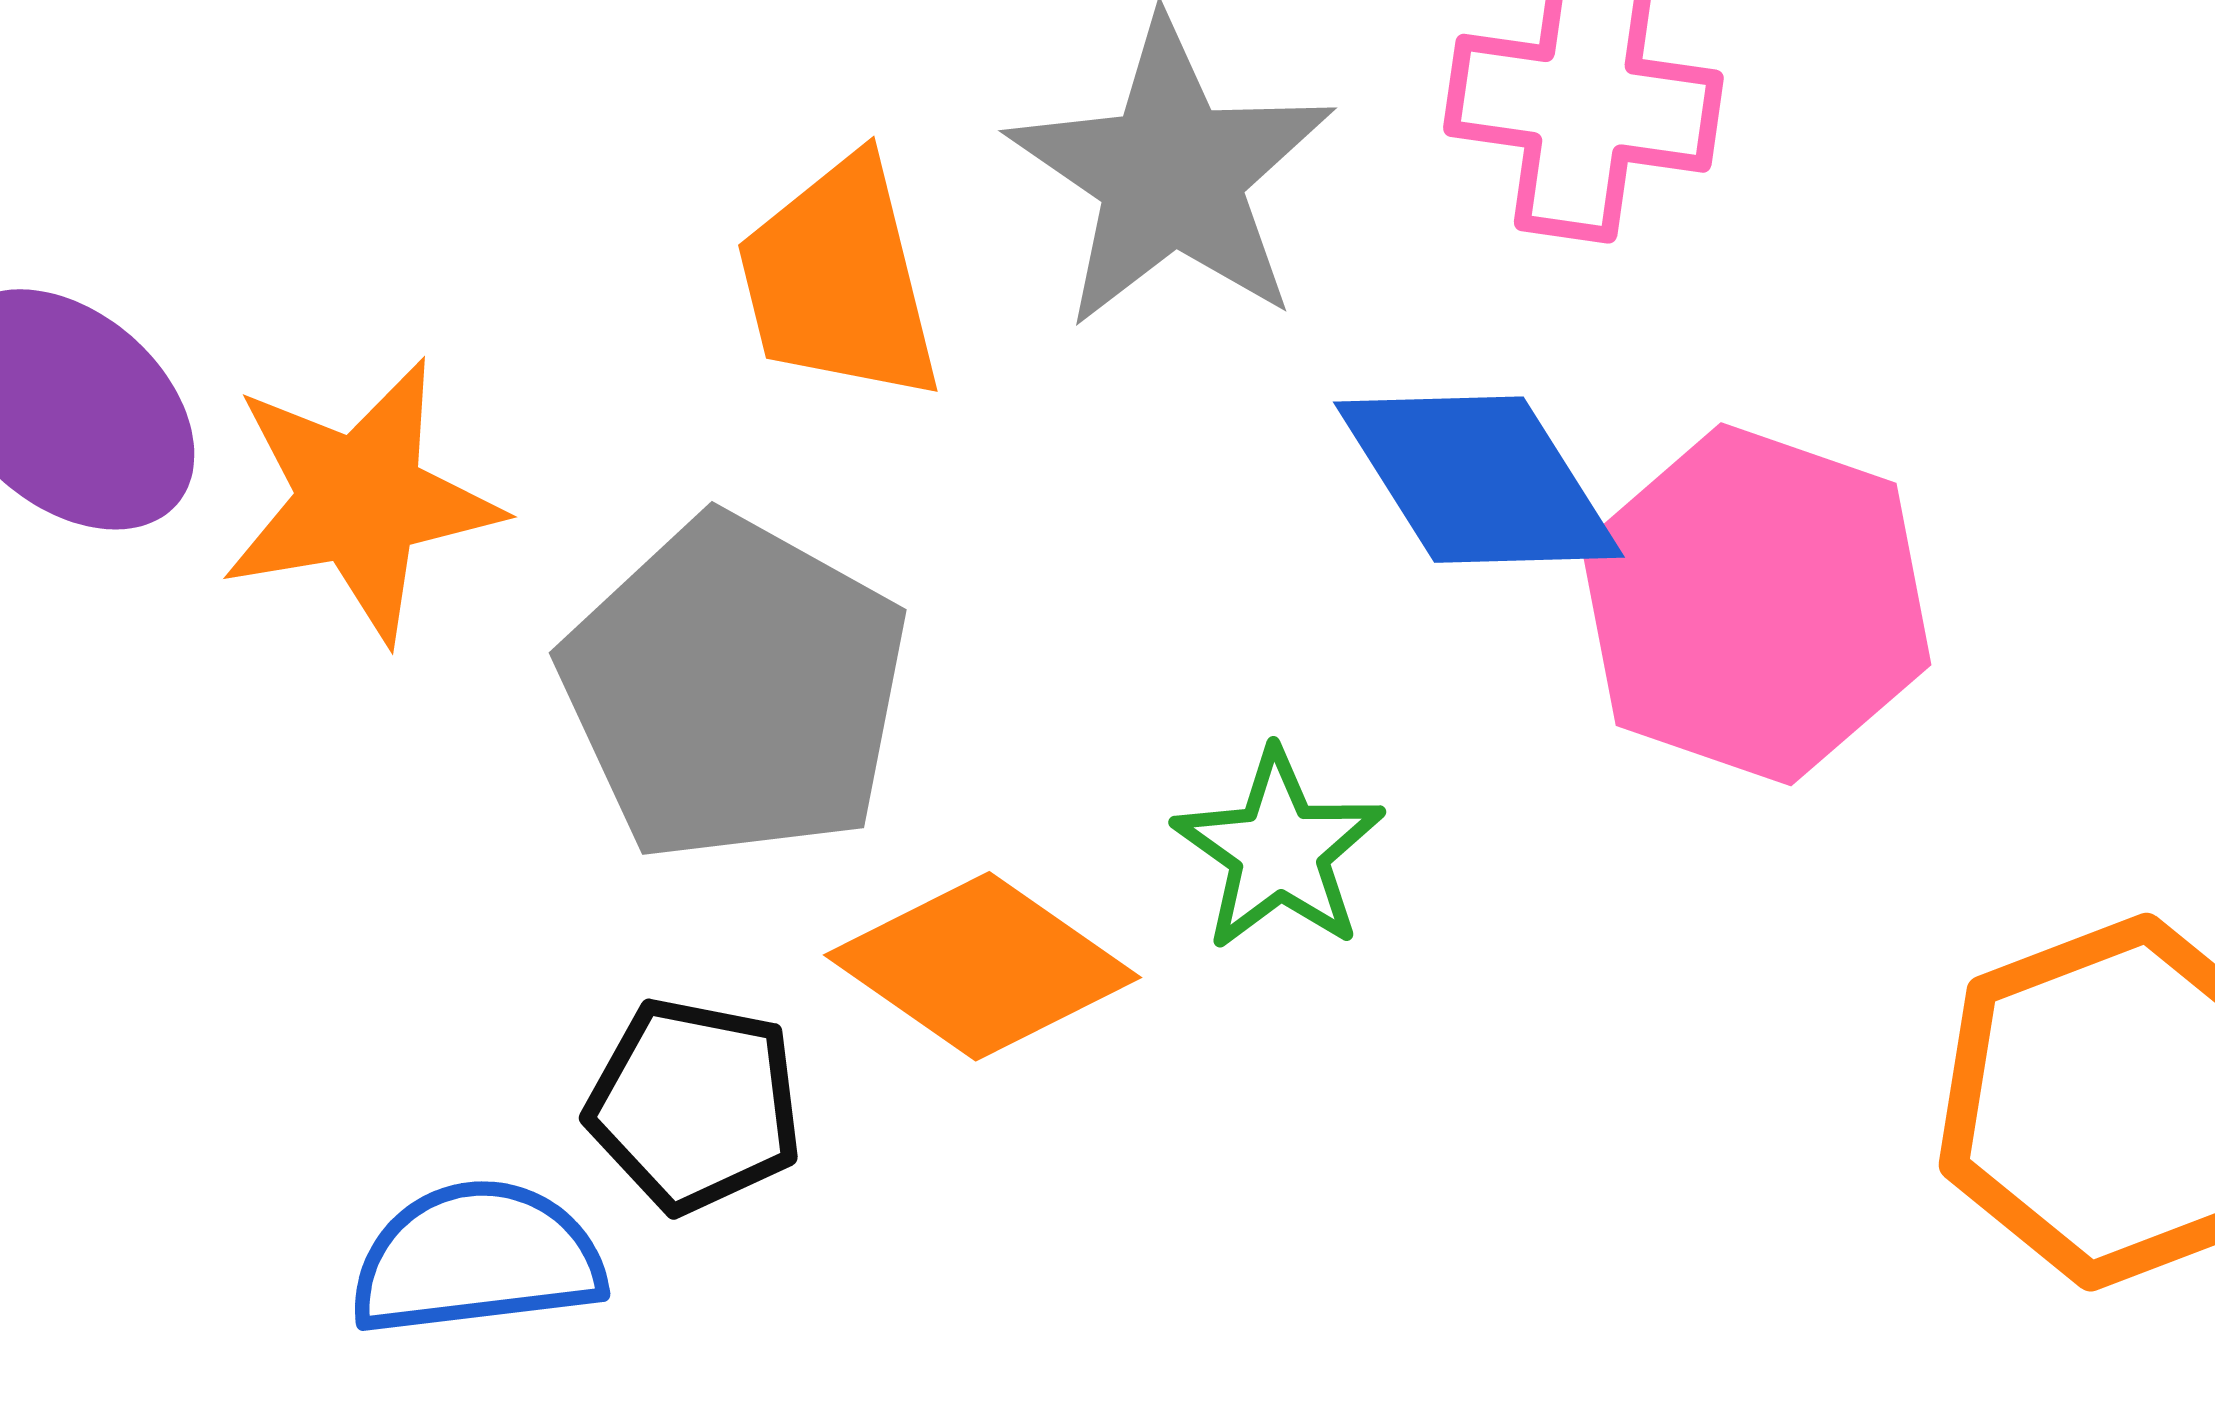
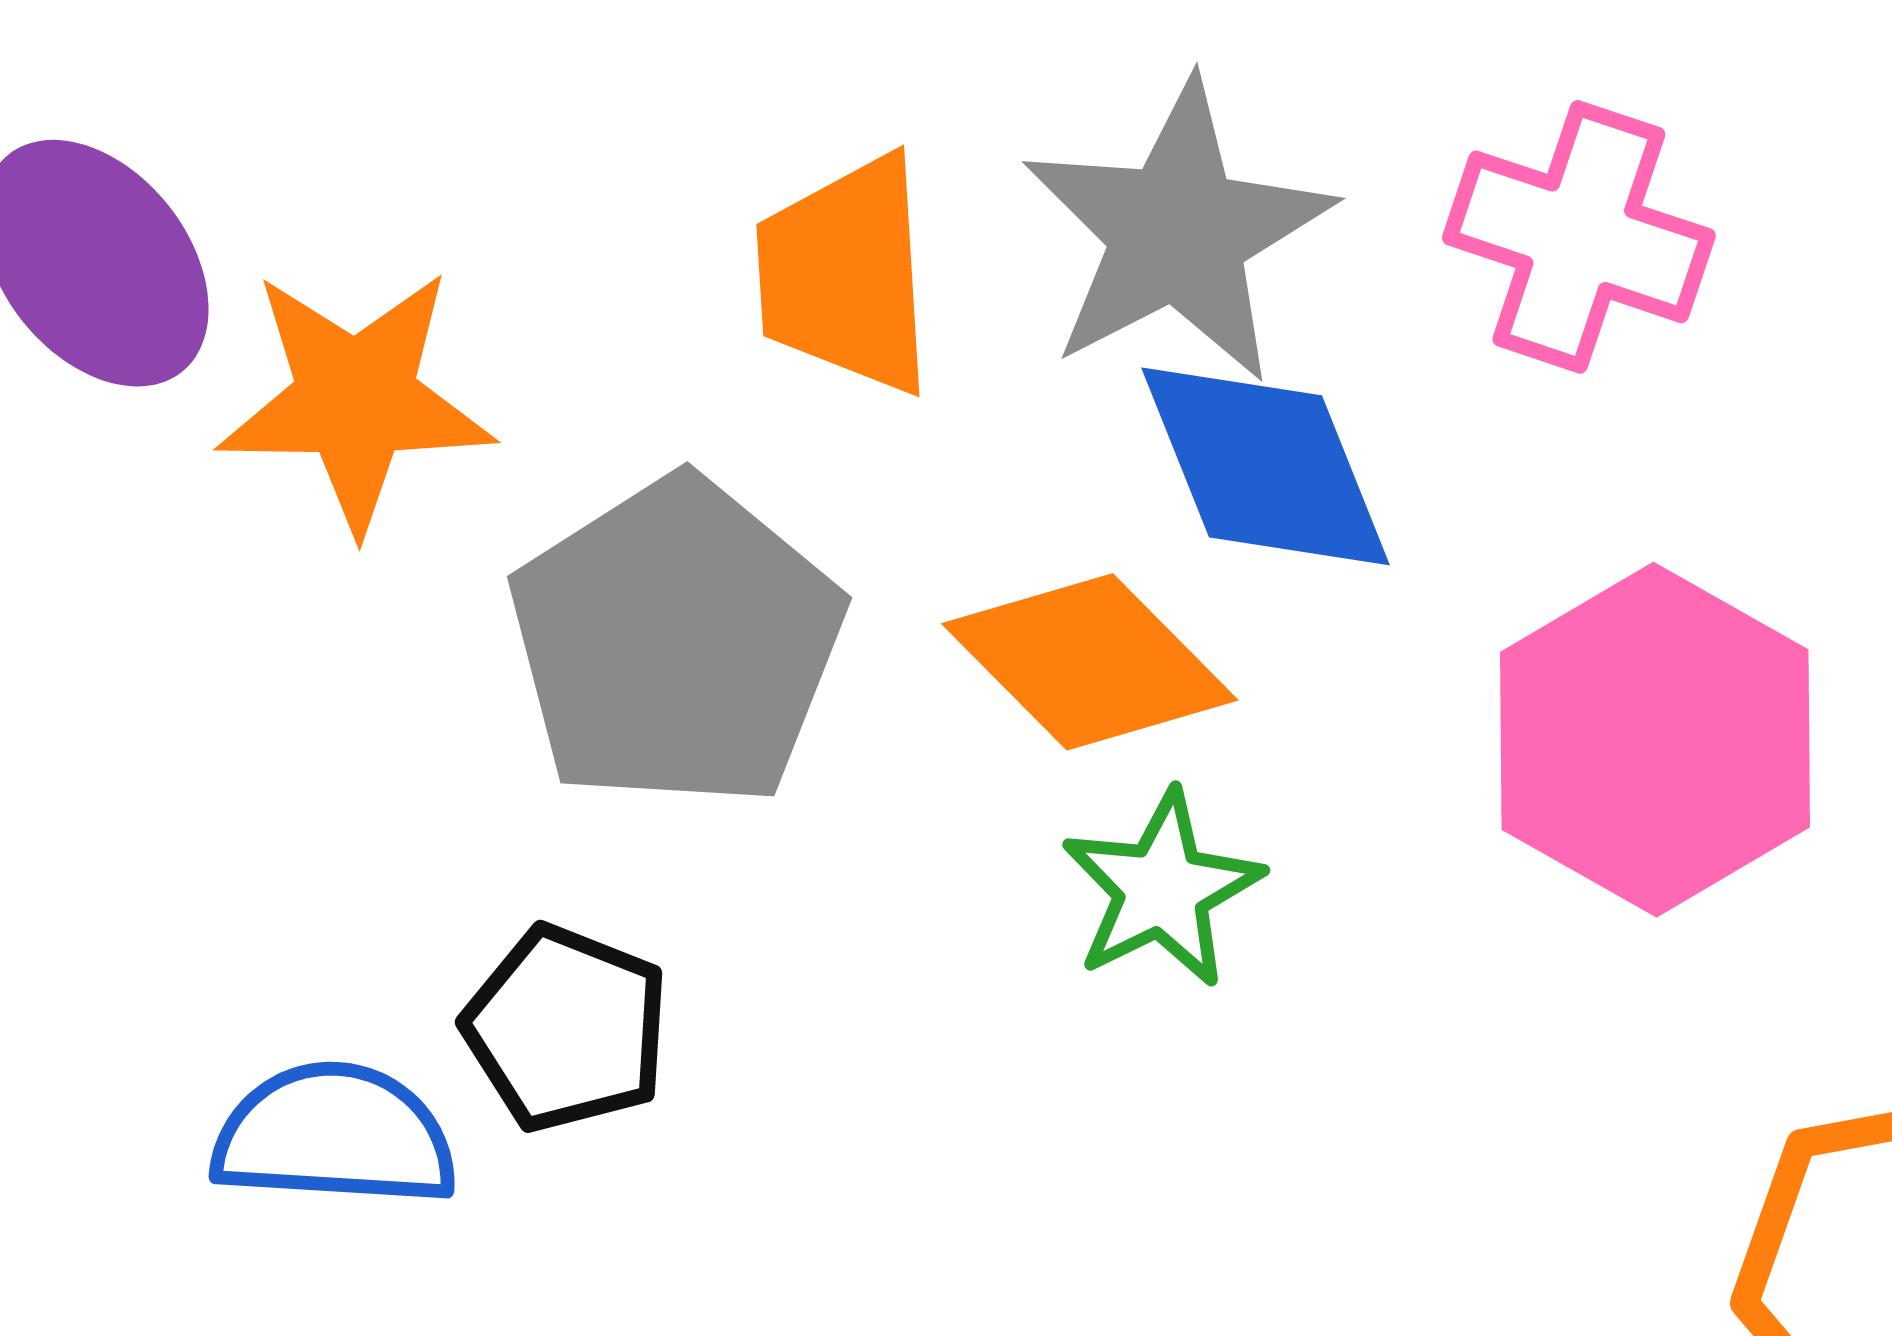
blue diamond: (1479, 480) -> (1266, 466), moved
orange diamond: (983, 966) -> (1090, 662), moved

